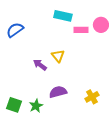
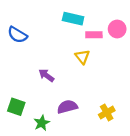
blue semicircle: (15, 30) -> (17, 35), turned -114
yellow triangle: (58, 56) -> (82, 57), moved
green square: (14, 105) -> (16, 107), moved

